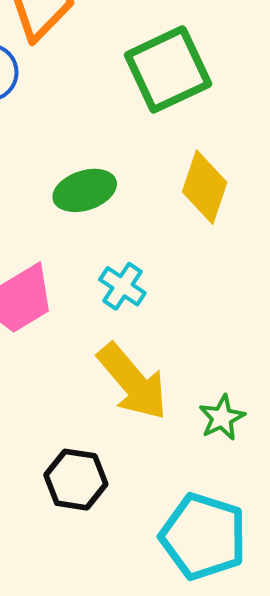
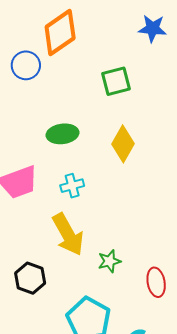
green square: (168, 69) -> (116, 81), size x0.7
cyan cross: (122, 286) -> (72, 186), turned 30

